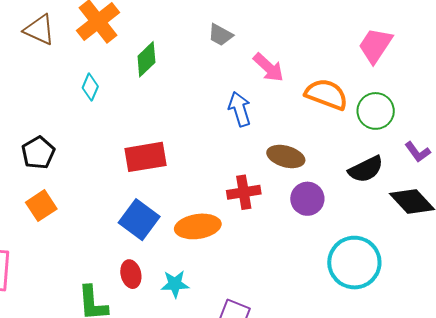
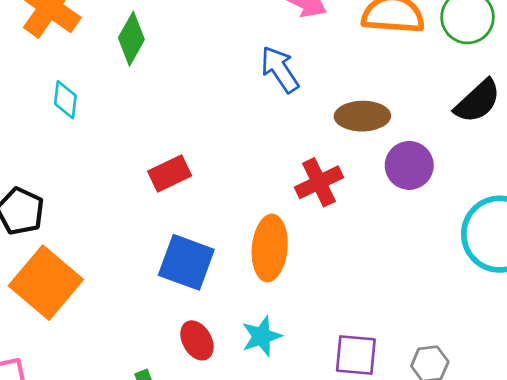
red rectangle: (146, 157) -> (170, 174), size x0.7
orange square: (41, 206) -> (46, 283), size x1.6
orange ellipse: (198, 226) -> (270, 248), turned -60

